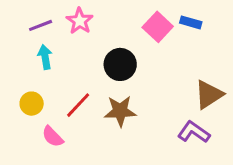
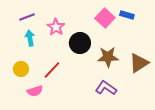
pink star: (80, 21) -> (56, 27), moved
brown star: (120, 111) -> (108, 57), moved
purple L-shape: (194, 132) -> (106, 88), moved
pink semicircle: (53, 137) -> (35, 91), turned -63

